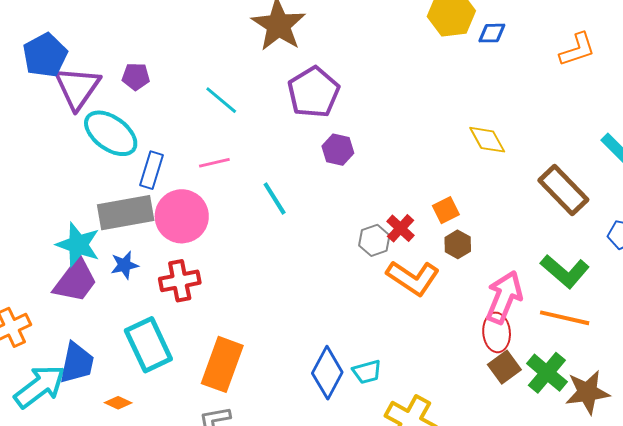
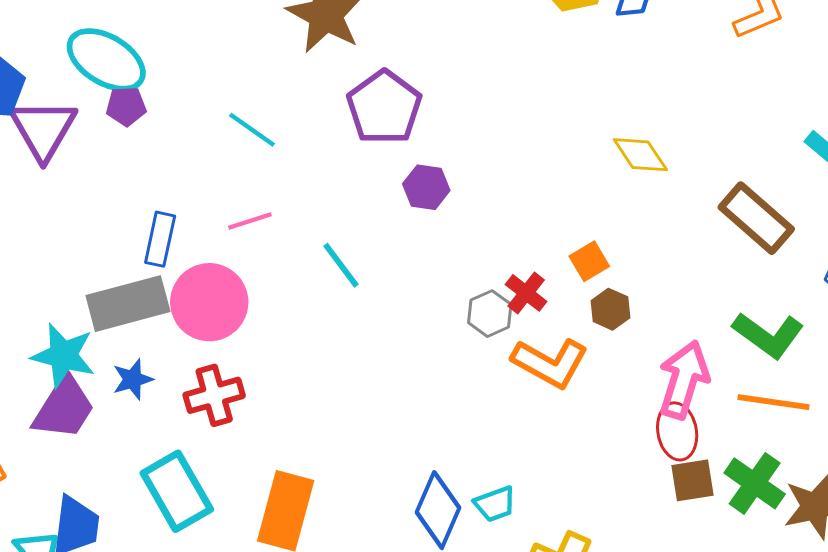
cyan ellipse: (111, 133) -> (106, 60), moved
brown square: (504, 367) -> (692, 480), turned 32

